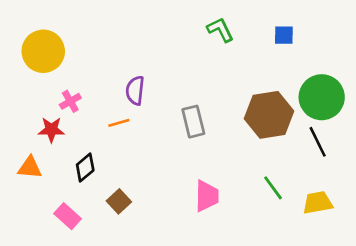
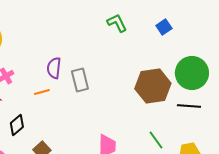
blue square: (284, 35) -> (164, 27), turned -35
gray rectangle: (193, 122) -> (80, 80), moved
black line: (318, 142) -> (189, 106), turned -60

